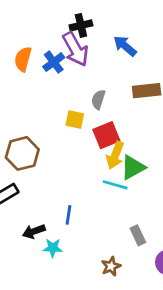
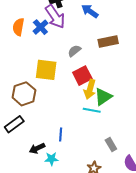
gray semicircle: (98, 100) -> (74, 51), turned 40
yellow square: (75, 119) -> (46, 70), moved, size x1.6

